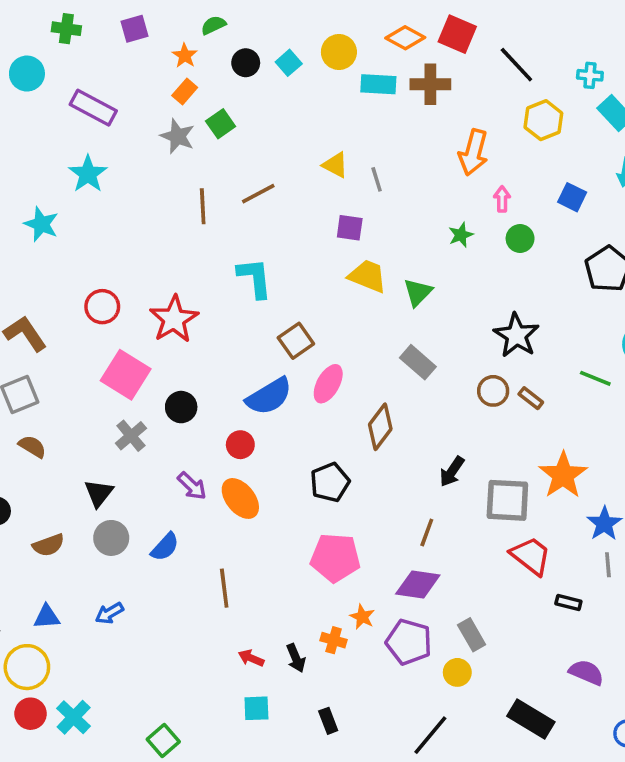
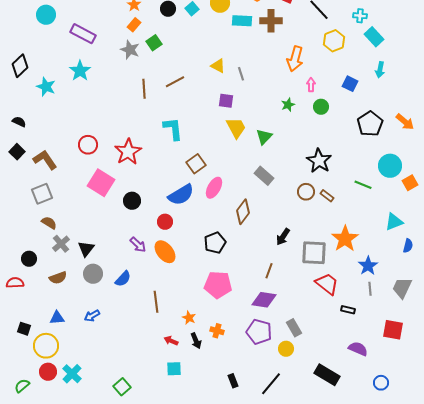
cyan star: (41, 224) -> (46, 87), moved
yellow trapezoid: (368, 276) -> (236, 128), turned 40
gray cross: (131, 436) -> (61, 244), moved
orange star: (362, 617) -> (189, 318), moved
black rectangle: (328, 721) -> (233, 381), moved

